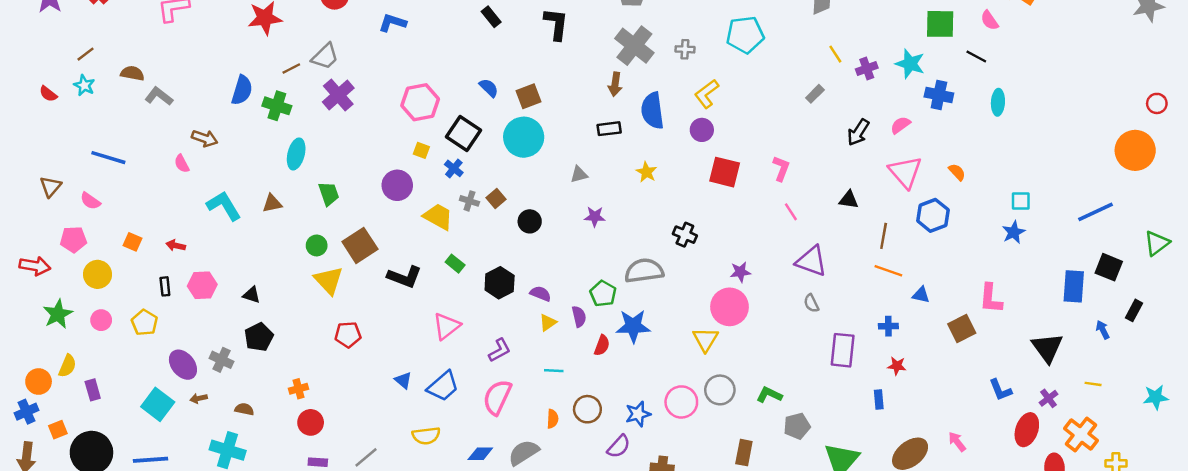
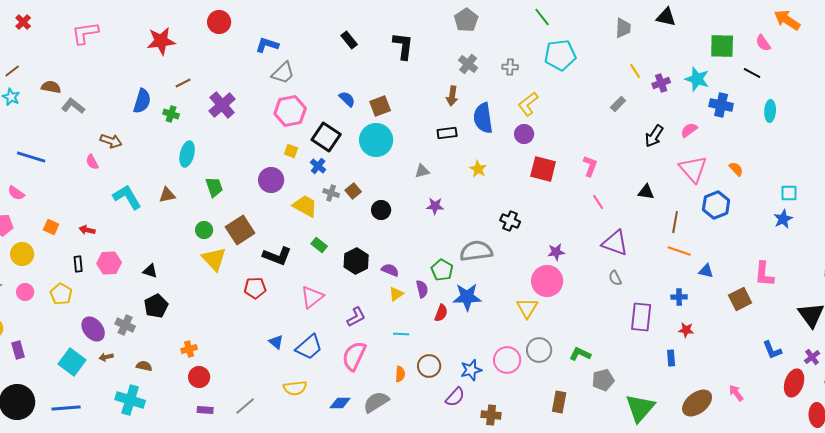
gray cross: (634, 46) -> (468, 64), size x0.6
gray trapezoid: (325, 56) -> (283, 73), moved
green cross: (277, 106) -> (171, 114), size x0.7
red pentagon: (348, 335) -> (255, 288), moved

